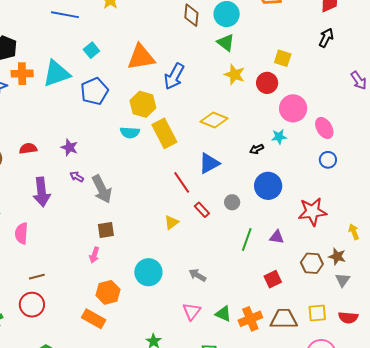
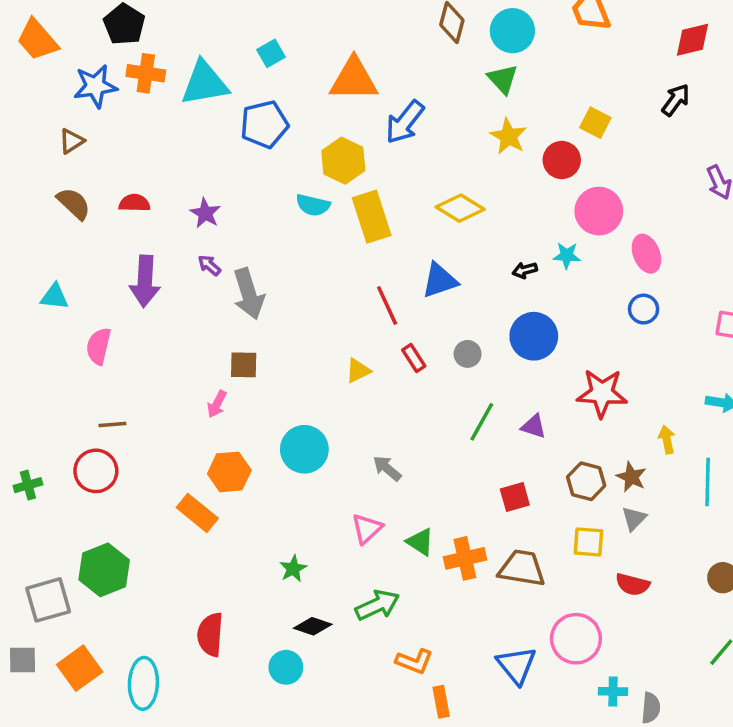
yellow square: (317, 313) -> (588, 542), moved

